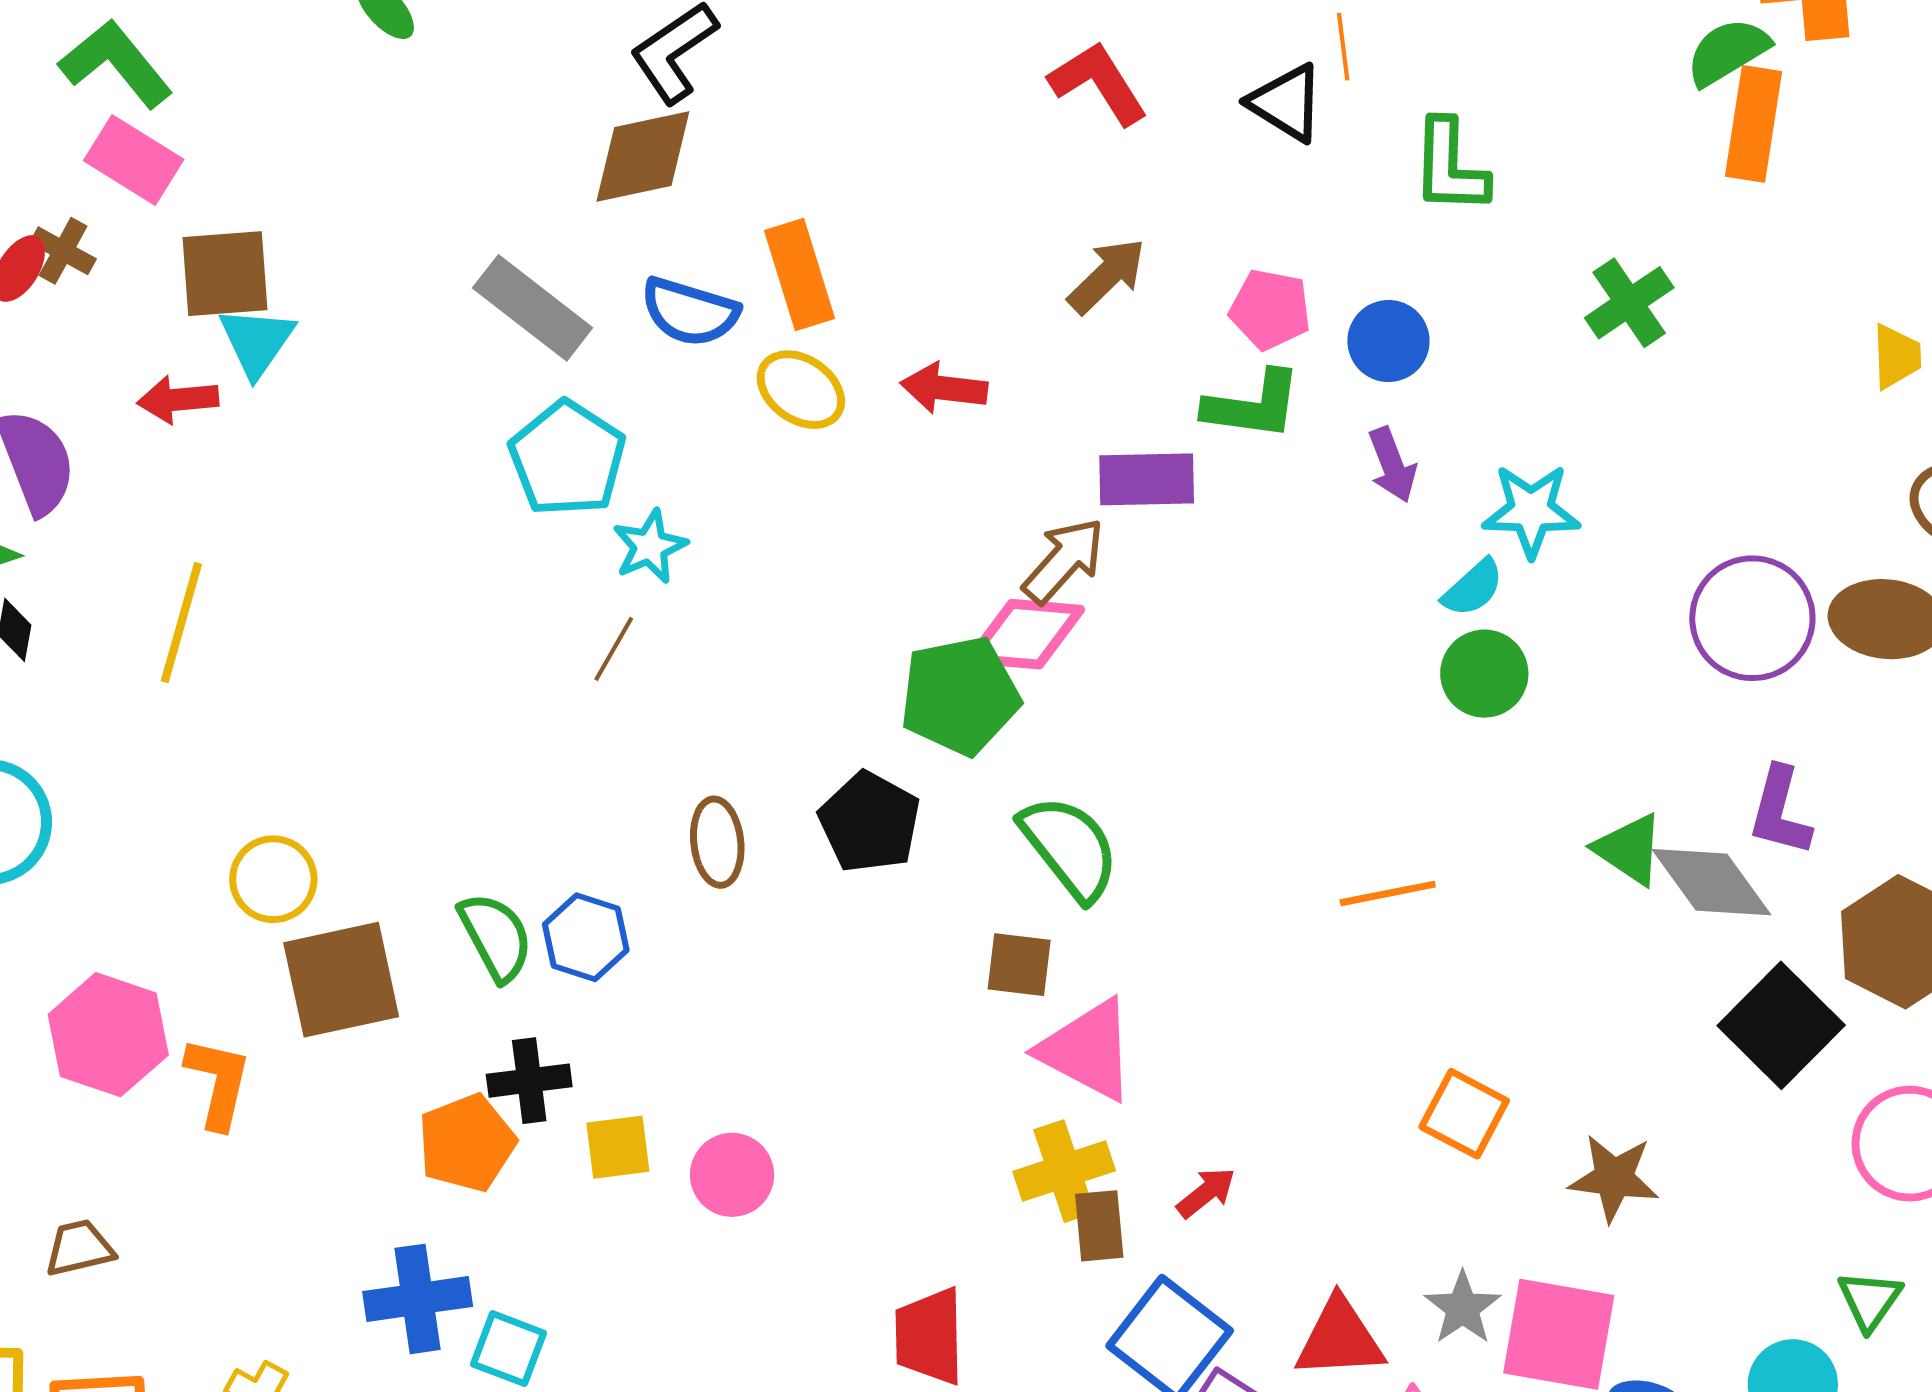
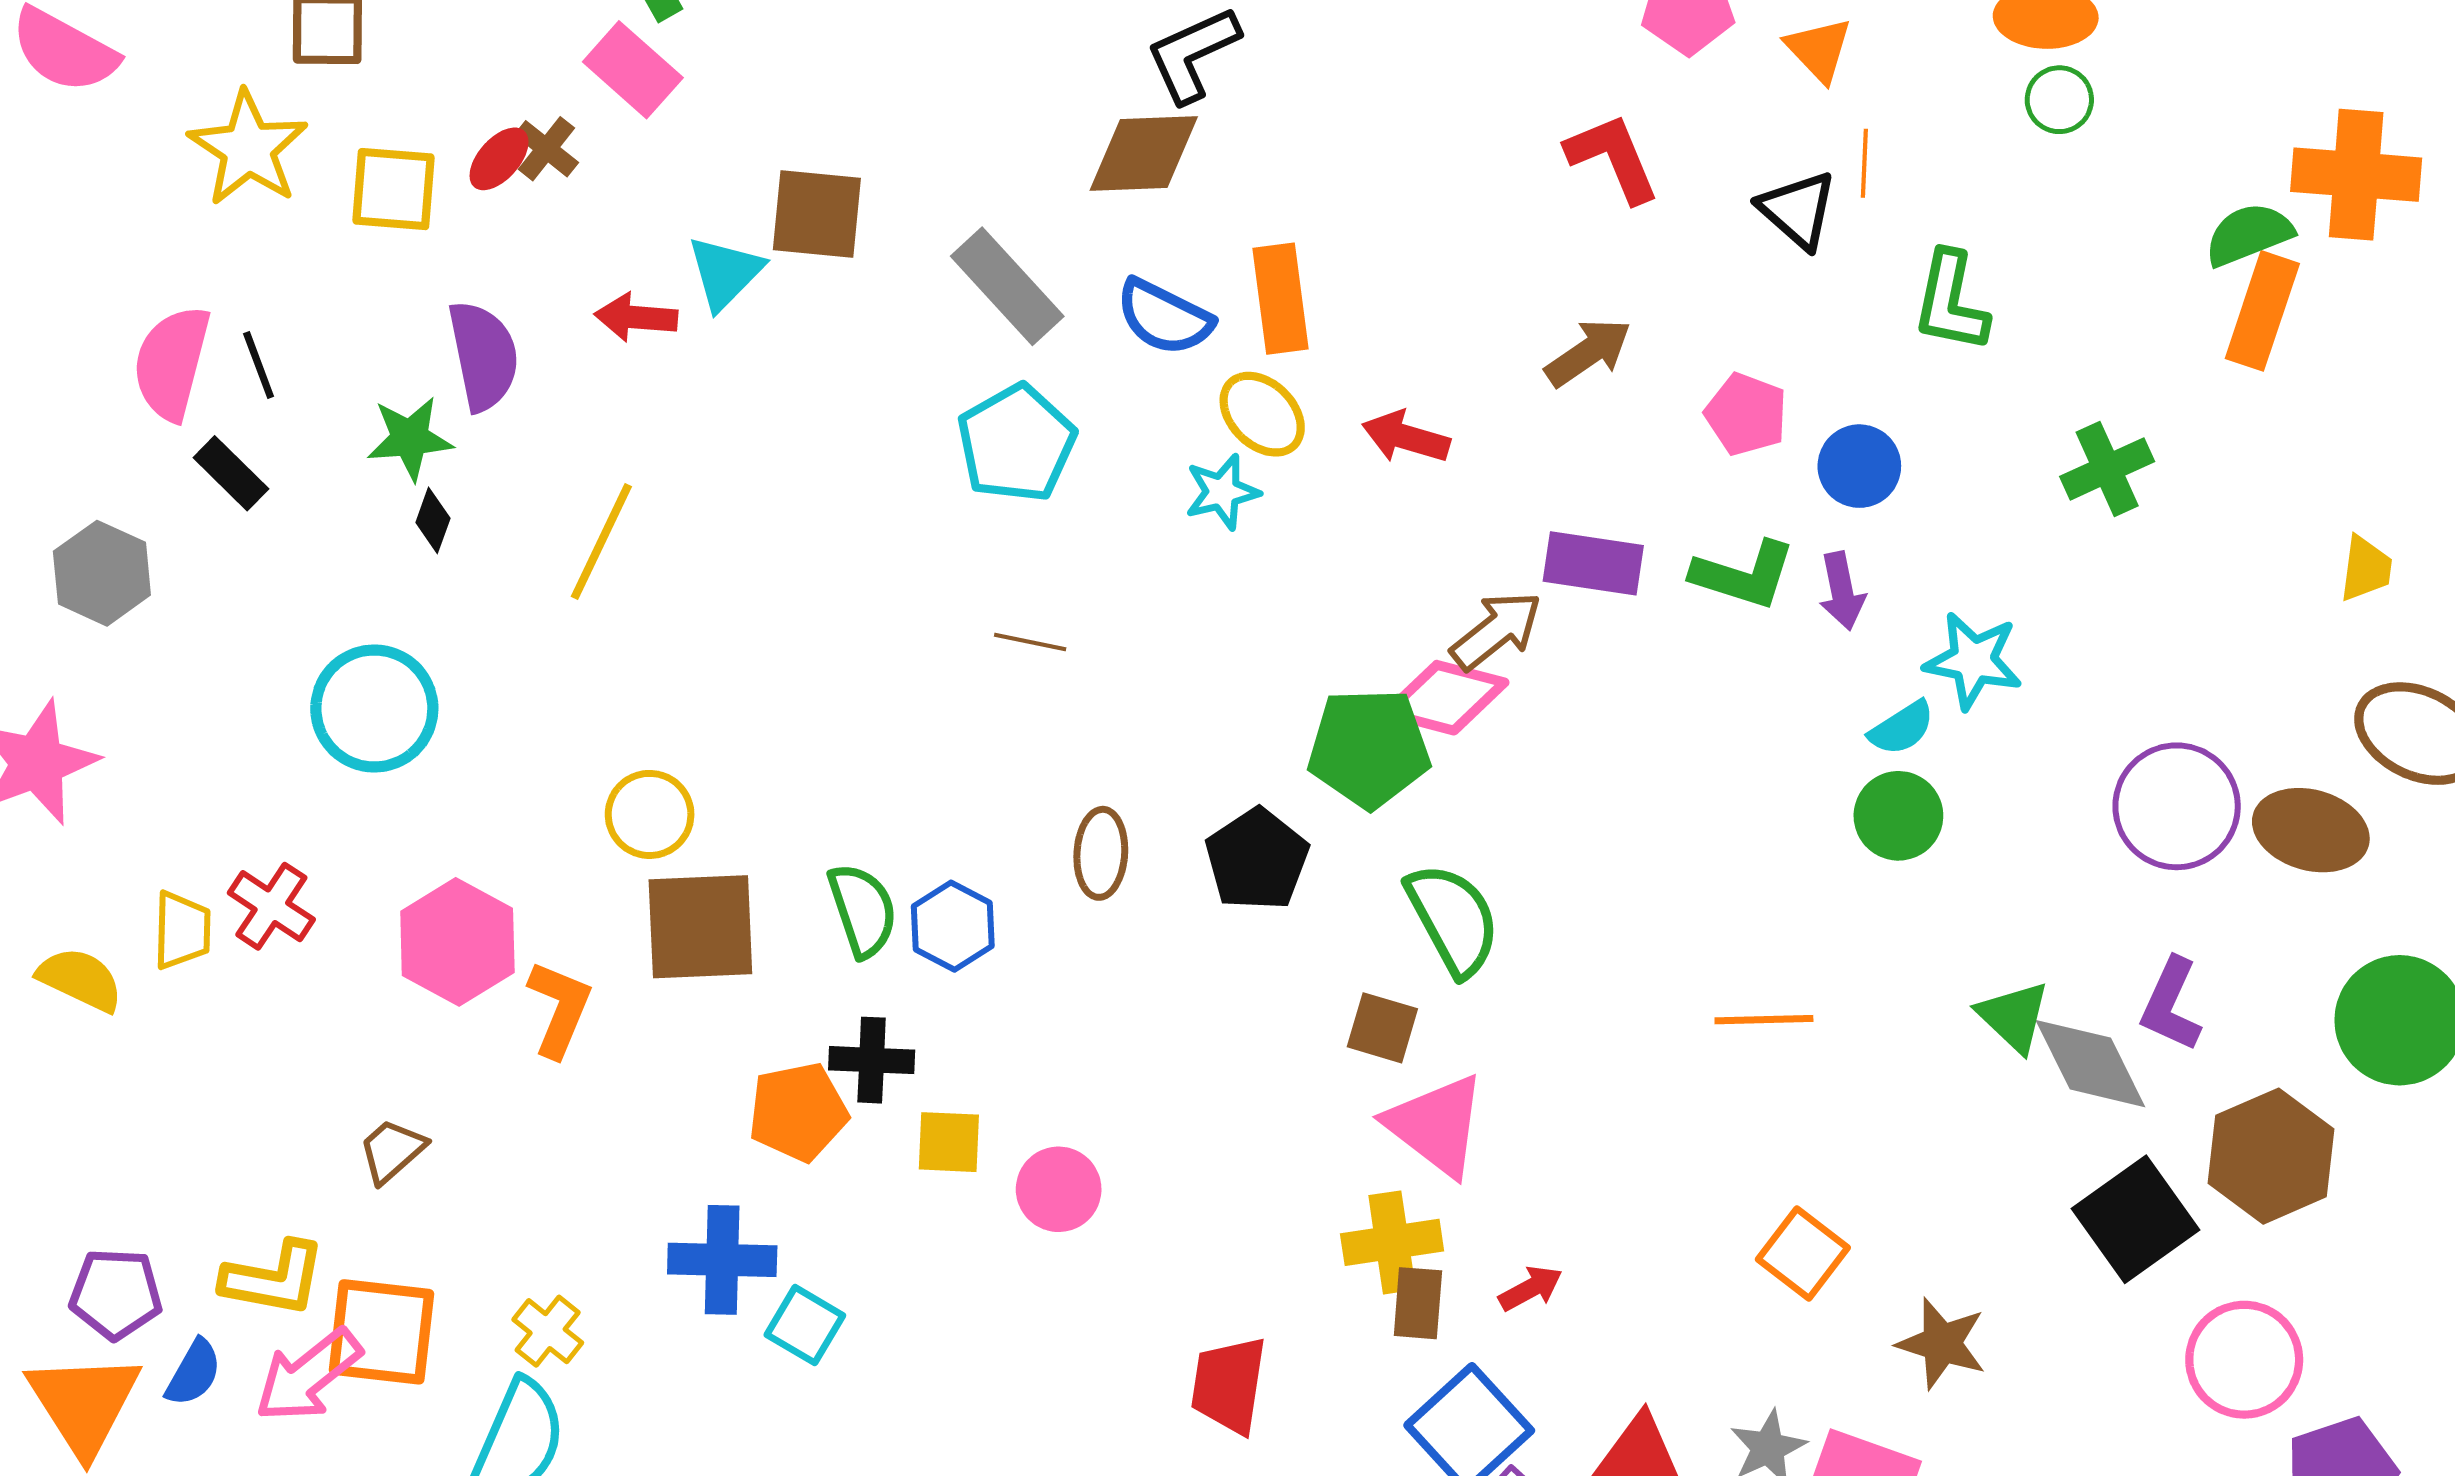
brown square: (225, 274) -> (817, 214), moved
green L-shape: (1253, 405) -> (1744, 575), moved
cyan star: (650, 547) -> (1222, 492), moved
brown line: (614, 649) -> (1030, 642), turned 62
brown trapezoid: (79, 1248) -> (392, 1151), turned -38

